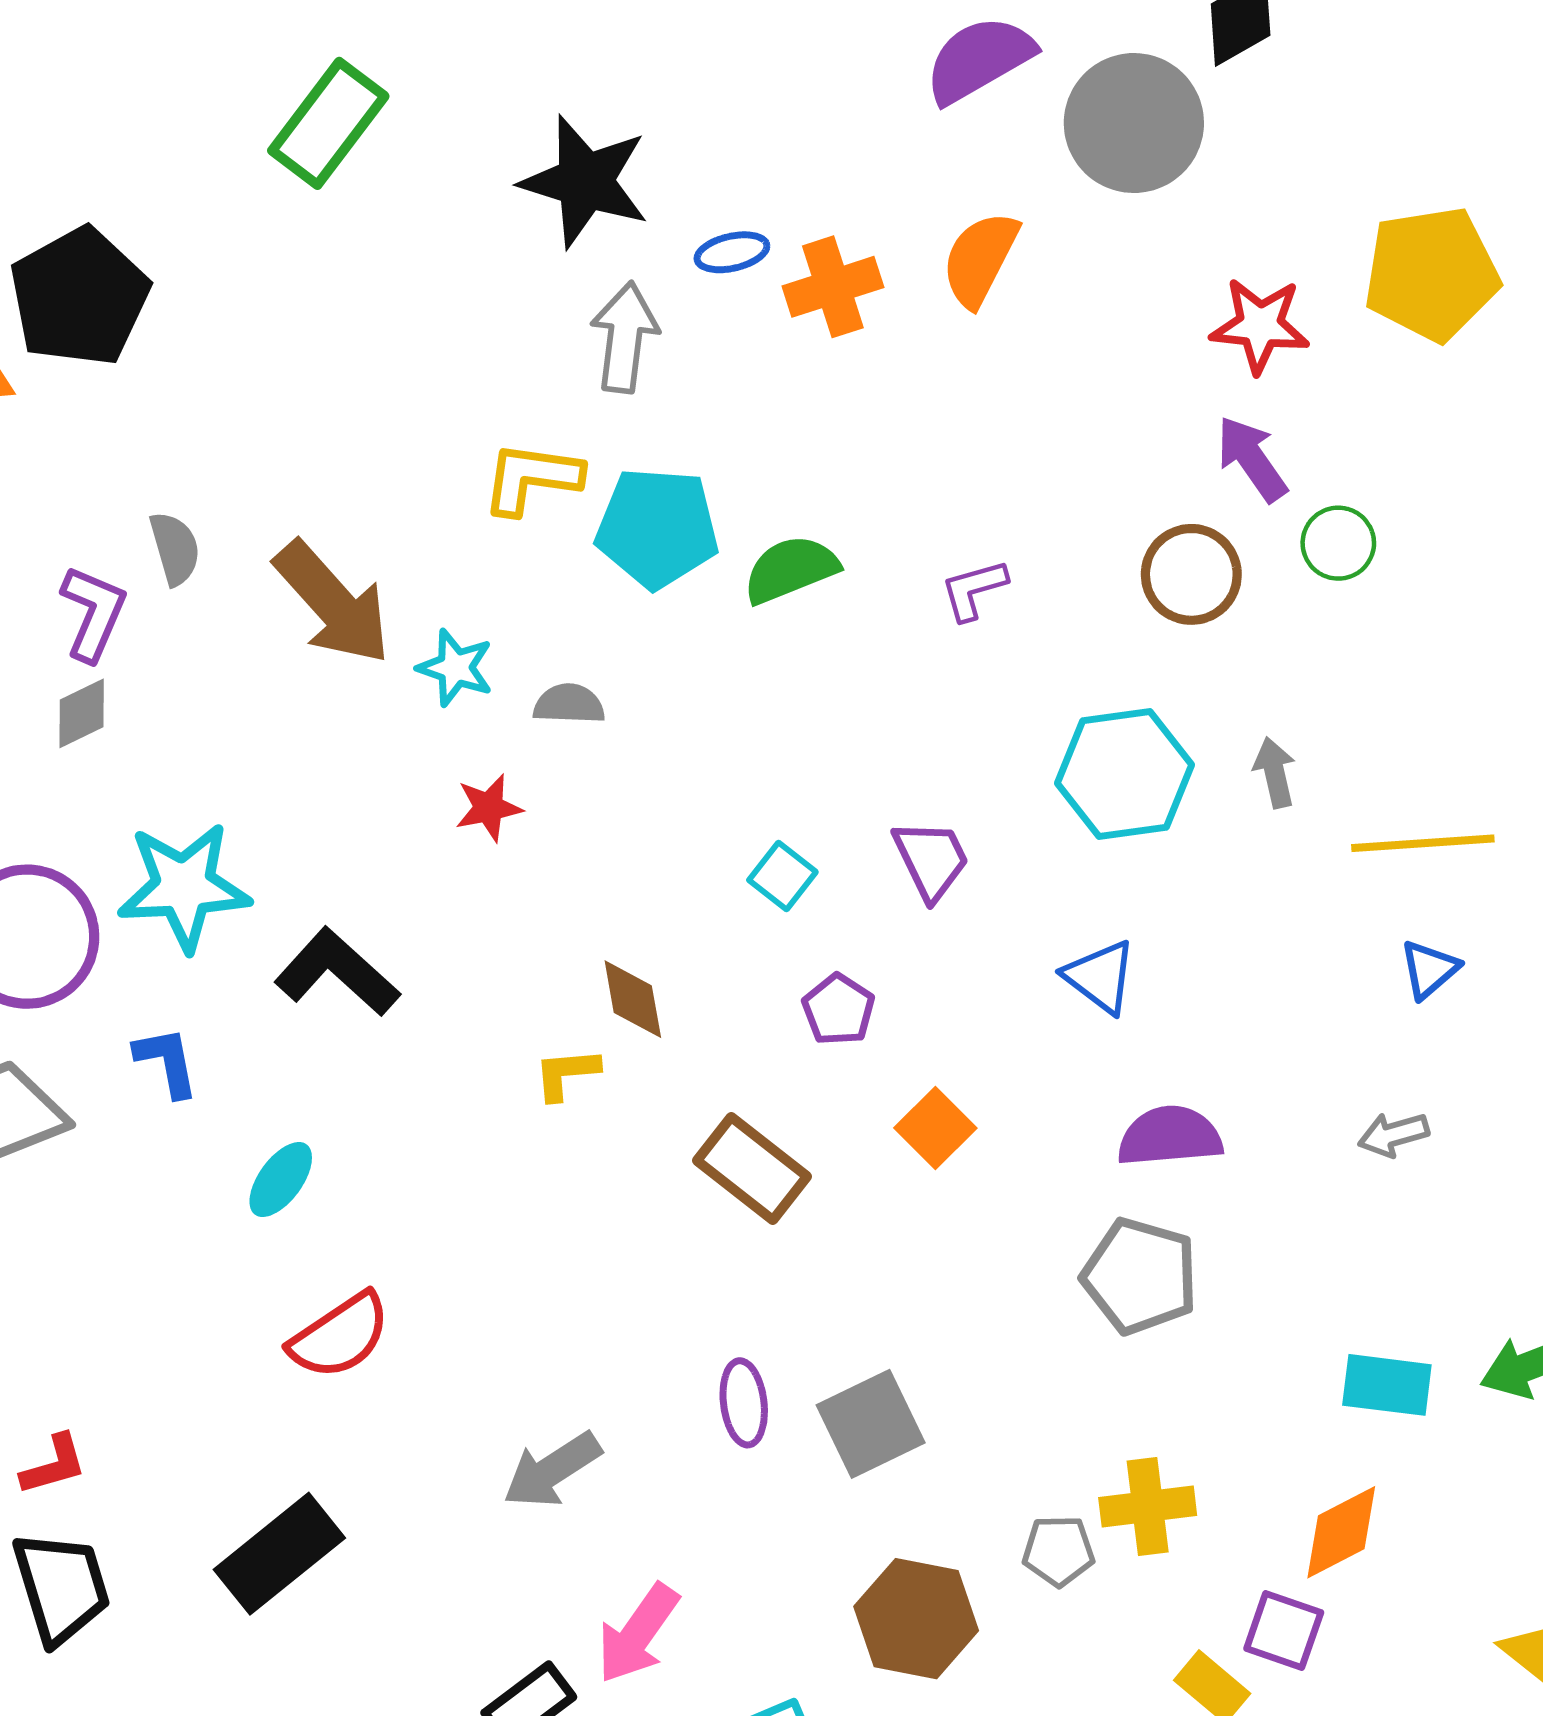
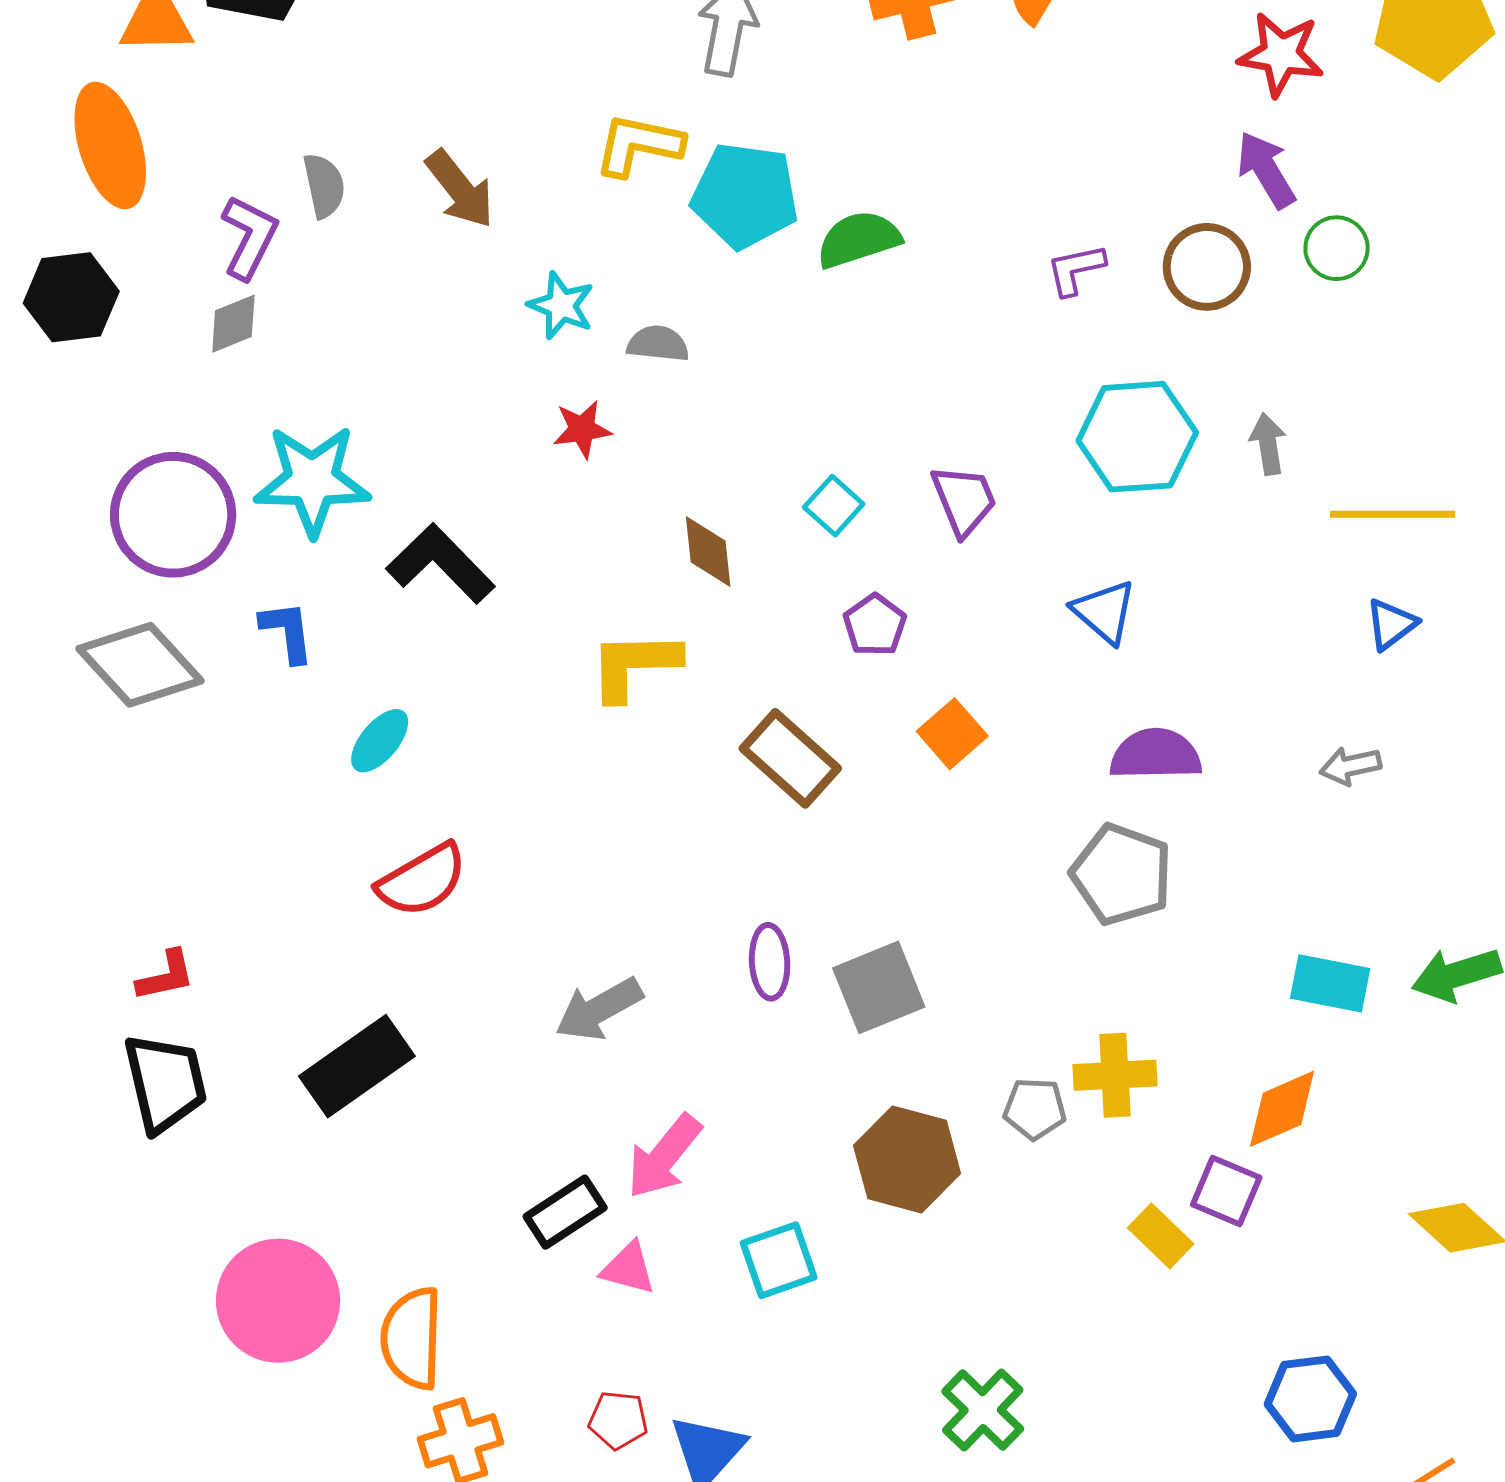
purple L-shape: (974, 590) -> (1076, 270), moved
brown arrow: (333, 603) -> (460, 189), moved, size x0.7
brown diamond: (633, 999) -> (708, 552), moved
yellow L-shape: (566, 1074) -> (634, 665), size x1.6

